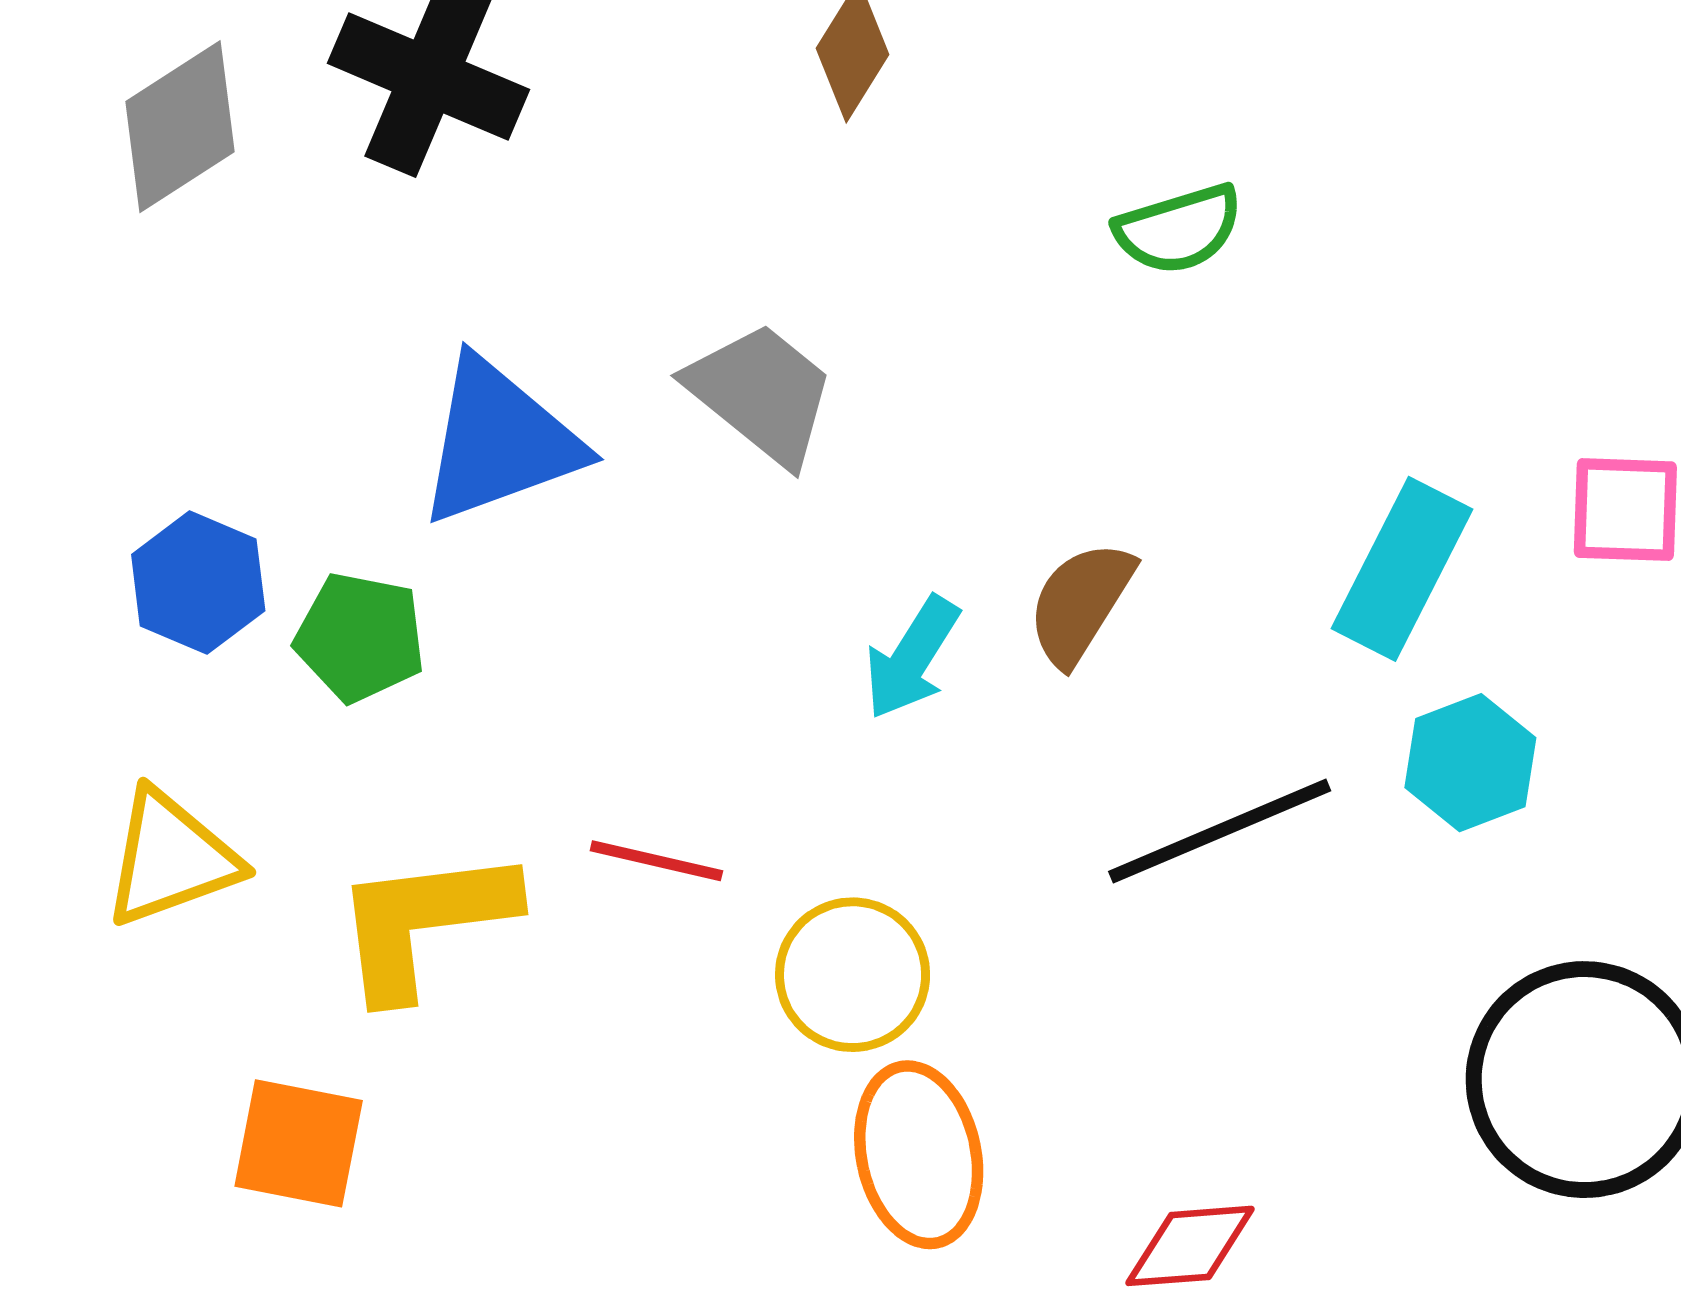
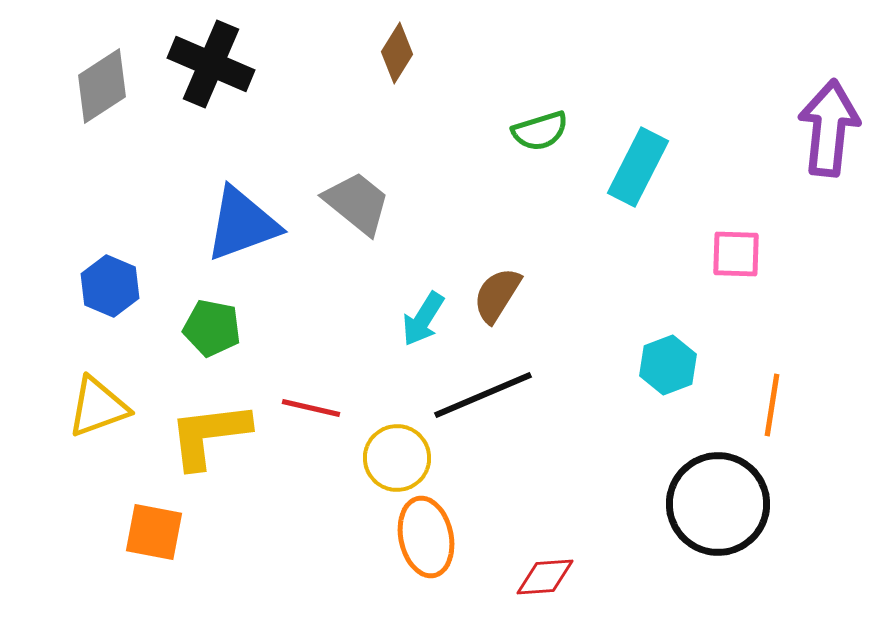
cyan rectangle: (1402, 569) -> (638, 167), moved
green pentagon: (360, 637) -> (212, 328), moved
black line: (1220, 831) -> (483, 395), moved

